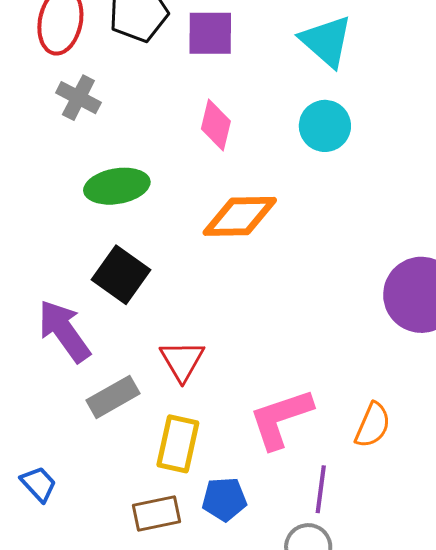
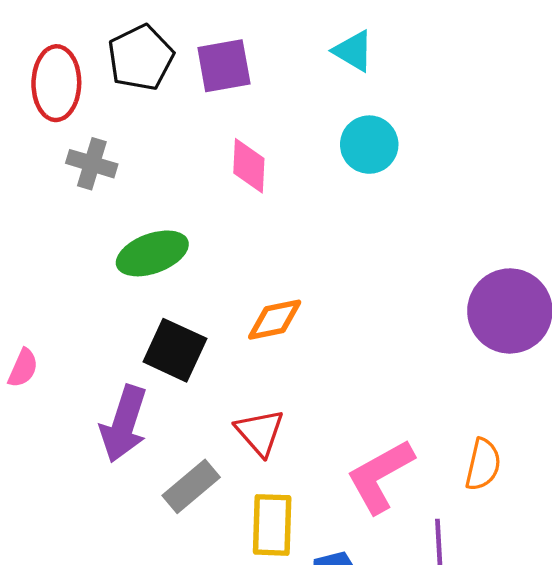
cyan triangle: (326, 41) -> (353, 51), size x0.7
orange diamond: (240, 216) -> (275, 320), moved, size x0.7
purple arrow: (64, 331) -> (124, 424), turned -116

